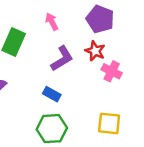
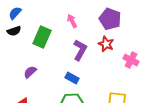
purple L-shape: (62, 59) -> (80, 50), turned -30
pink cross: (112, 71) -> (131, 60), moved

